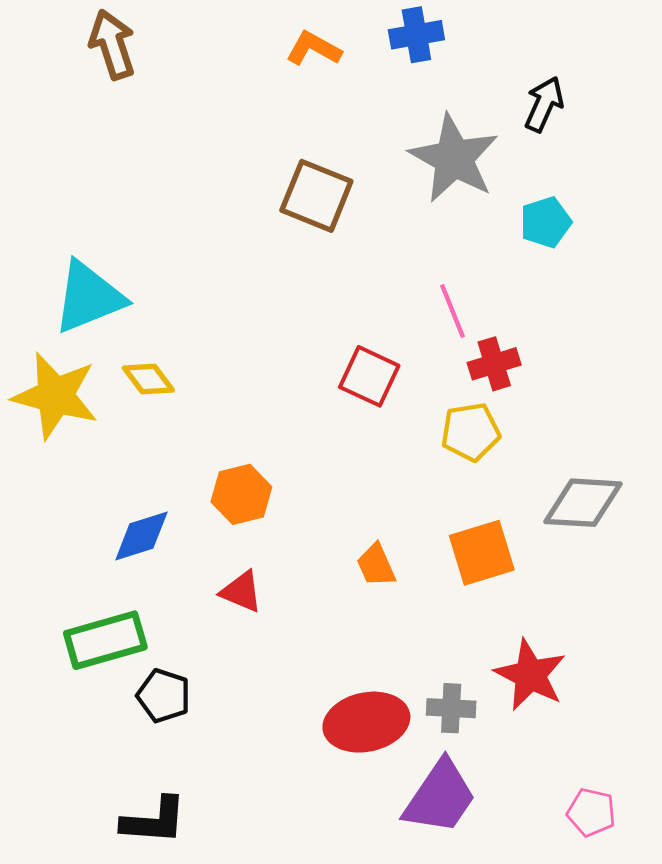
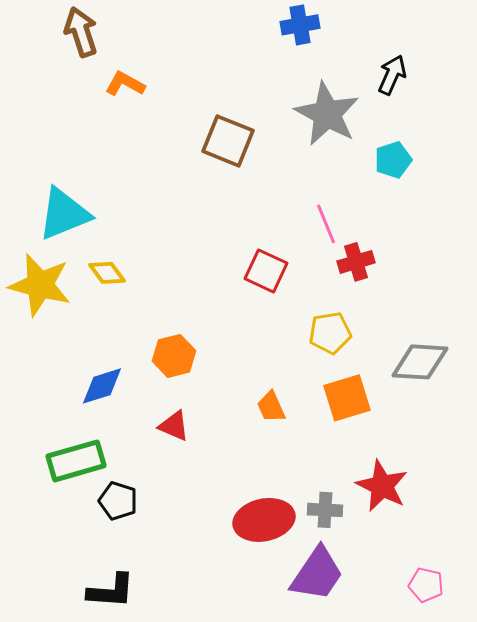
orange L-shape: (314, 49) -> (125, 84), moved
yellow pentagon: (471, 432) -> (330, 333), moved

